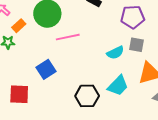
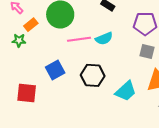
cyan semicircle: (115, 53) -> (104, 38), moved
black hexagon: (87, 96) -> (93, 75), moved

